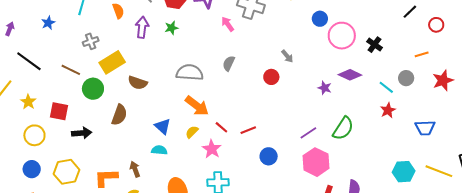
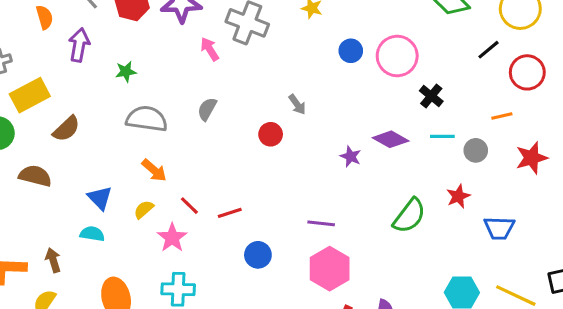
red circle: (436, 25) -> (527, 72), size x1.5
green star: (172, 28) -> (126, 72), moved
pink circle: (342, 36) -> (397, 56), moved
brown semicircle: (138, 83) -> (66, 129), turned -66
cyan line: (386, 87) -> (442, 136), moved, turned -42
orange arrow: (197, 106) -> (154, 170), size x0.7
red star: (388, 110) -> (458, 196), moved
brown semicircle: (119, 115) -> (35, 176), turned -100
green semicircle: (343, 128) -> (409, 216), moved
purple line: (308, 133) -> (321, 223), turned 36

